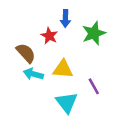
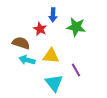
green star: (94, 33) -> (76, 27), turned 30
brown semicircle: (26, 53) -> (21, 43), turned -30

